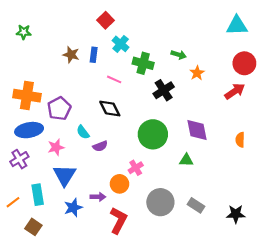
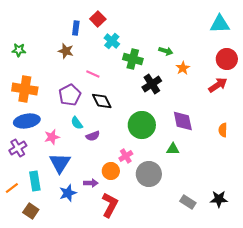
green star: (24, 32) -> (19, 50), moved
blue rectangle: (94, 55) -> (76, 28), moved
pink line: (114, 79) -> (93, 74), moved
purple pentagon: (59, 109) -> (70, 95), moved
gray circle: (160, 202) -> (149, 174), moved
gray rectangle: (196, 205) -> (188, 202), moved

